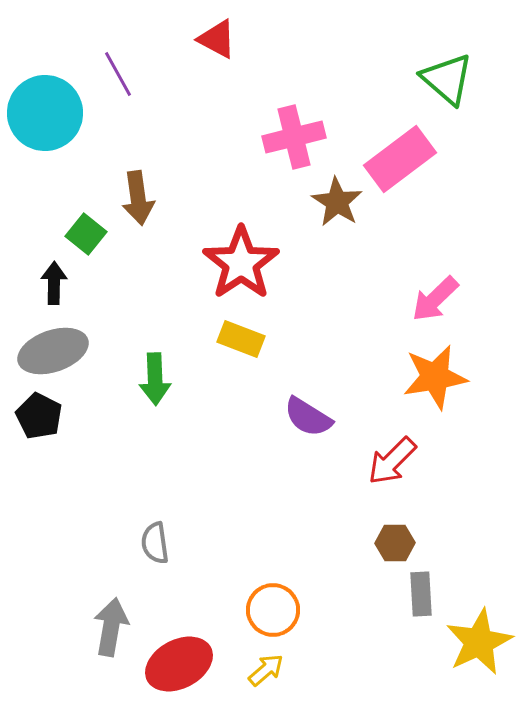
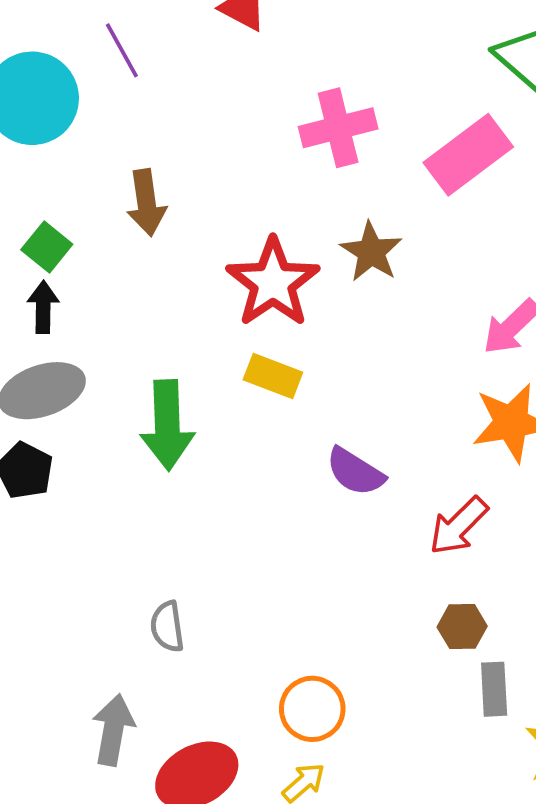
brown star: (337, 202) -> (371, 252), moved
green square: (86, 234) -> (47, 247), moved
green arrow: (155, 379) -> (167, 425), size x1.4

